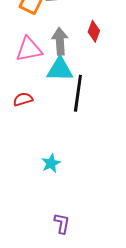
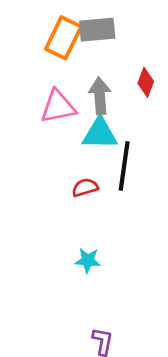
red semicircle: (23, 99) -> (85, 188), moved
cyan star: (51, 163) -> (88, 260), turned 30

